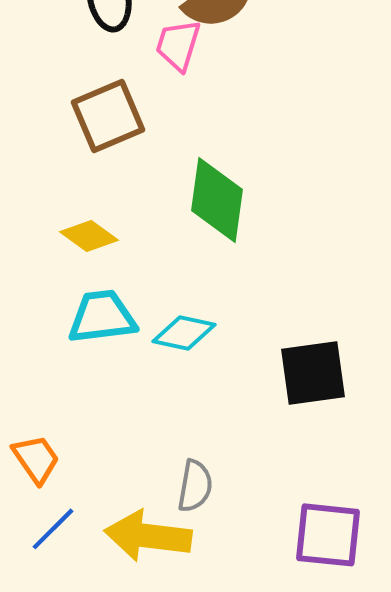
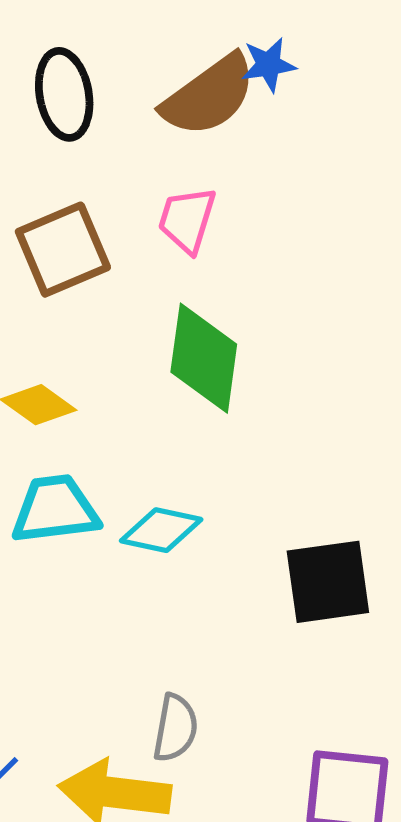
pink trapezoid: (178, 45) -> (187, 220), moved

